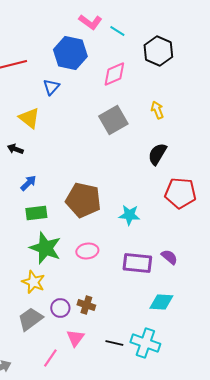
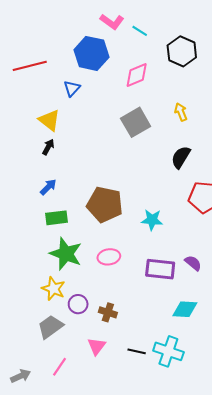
black arrow: (15, 149) -> (48, 147), moved, turned 98
purple circle: (60, 308) -> (78, 304), moved
pink line: (50, 358) -> (60, 367), moved

